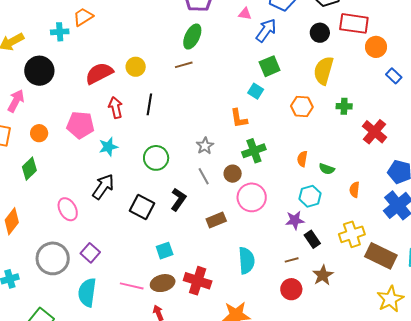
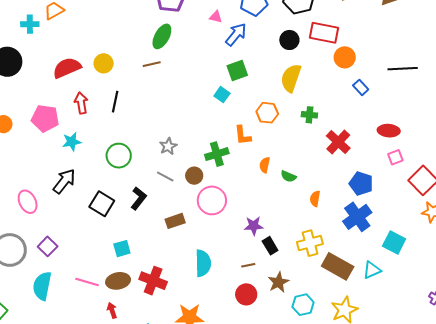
orange L-shape: (239, 118) -> (243, 135), moved
gray line: (204, 176) -> (165, 177), turned -36
cyan hexagon: (310, 196) -> (303, 305), moved

